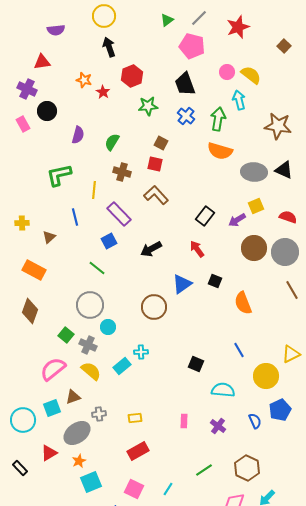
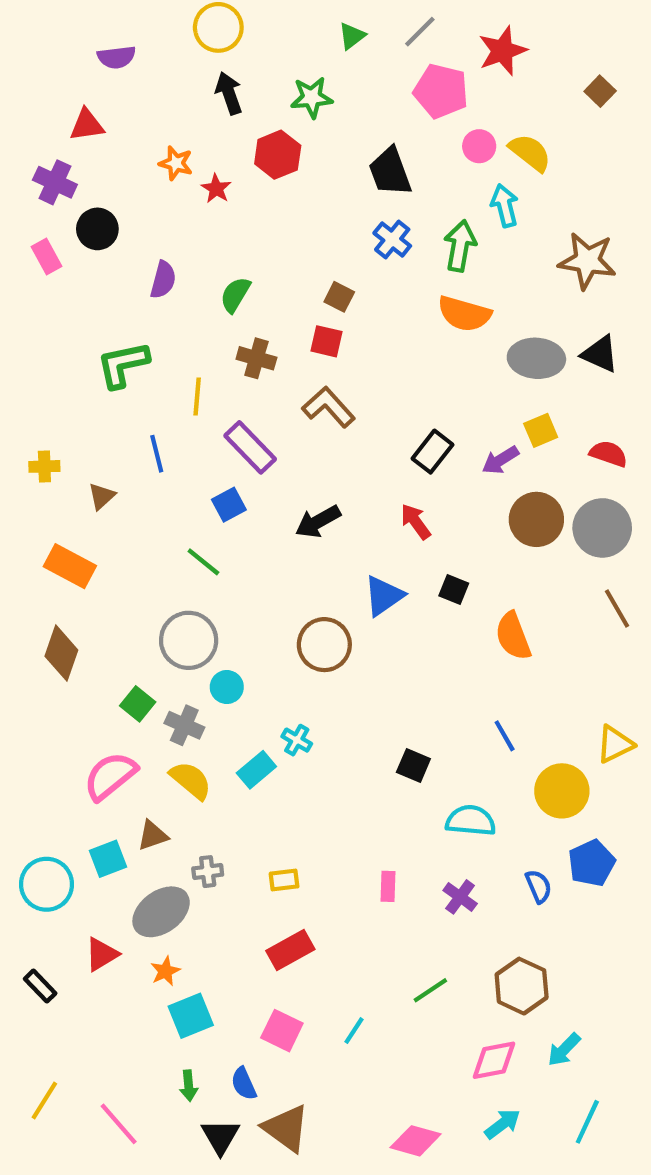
pink pentagon: (192, 46) -> (441, 91), moved
green star: (148, 106) -> (312, 97), moved
cyan cross: (141, 352) -> (297, 740), turned 32

